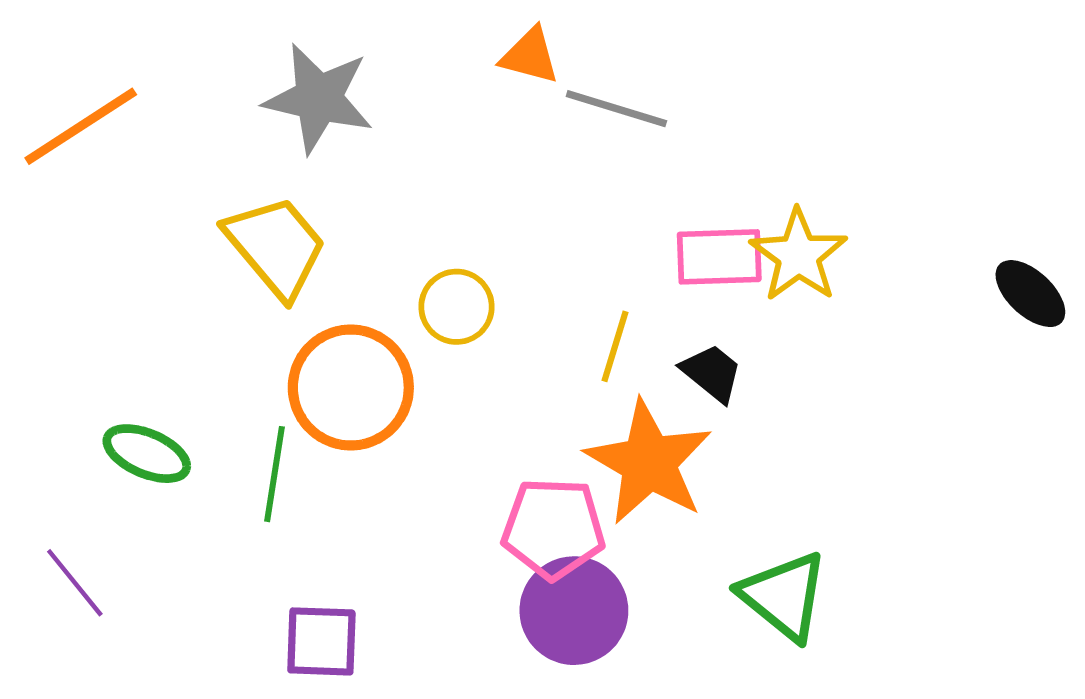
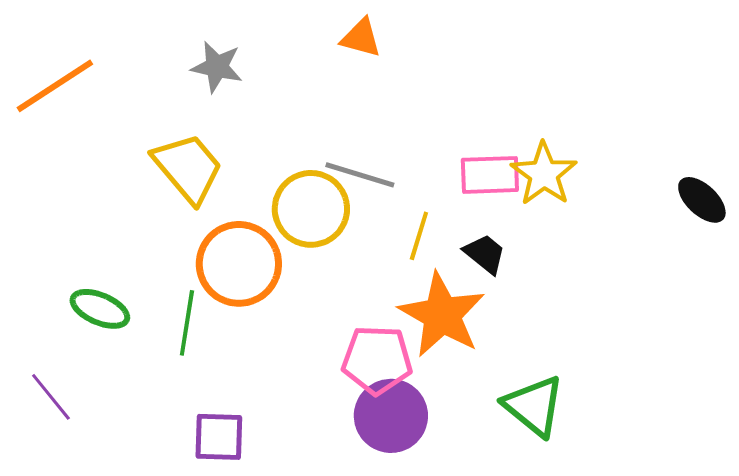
gray star: (319, 98) -> (217, 67), size x0.7
gray line: (616, 109) -> (360, 175), moved
yellow circle: (456, 307) -> (311, 209), size x1.5

